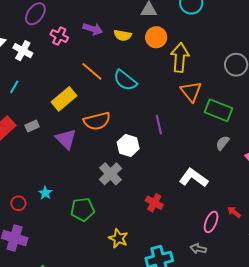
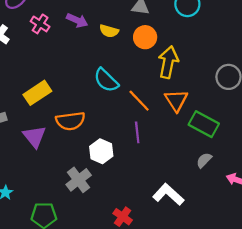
orange line: (92, 71) -> (139, 101), moved

